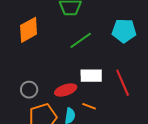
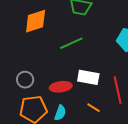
green line: (81, 40) -> (71, 43), moved
orange line: (89, 106) -> (94, 108), moved

